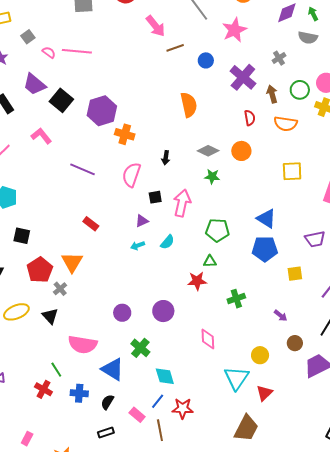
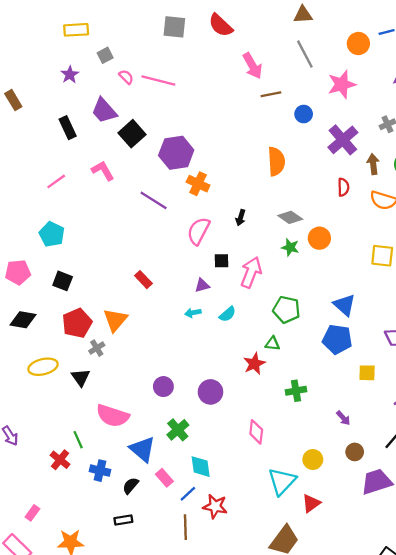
orange circle: (241, 151) -> (319, 238), moved
purple line: (82, 169) -> (154, 200), moved
red star: (197, 281) -> (254, 364), turned -30
pink rectangle: (137, 415) -> (164, 478), moved

